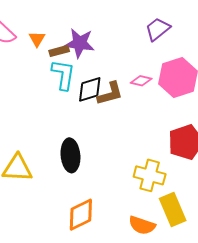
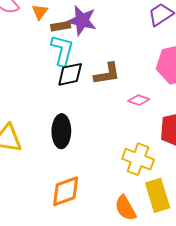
pink diamond: (141, 81) -> (139, 100), moved
black diamond: (90, 89) -> (70, 74), moved
orange semicircle: (142, 225) -> (125, 208), turned 36

